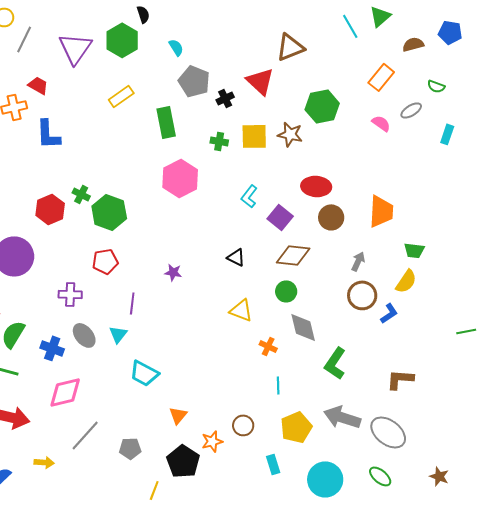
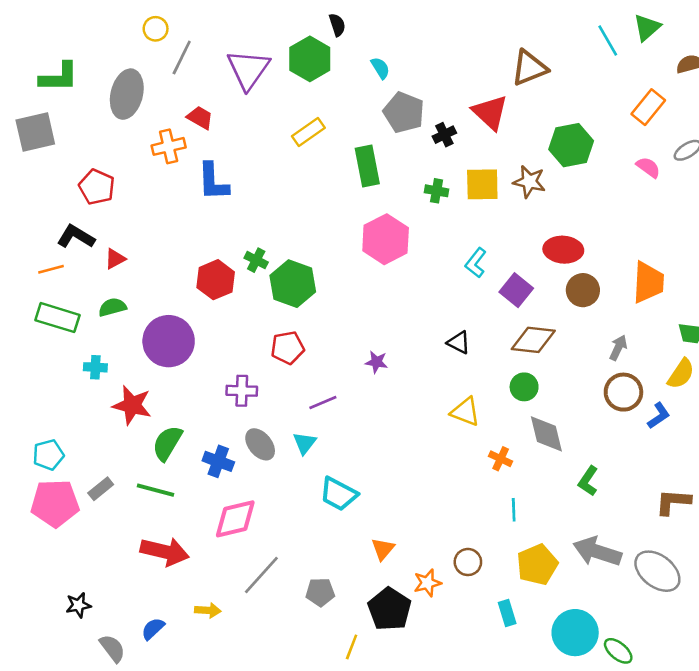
purple line: (132, 303) -> (323, 403), turned 60
green L-shape: (335, 363) -> (588, 481), size x0.7
green ellipse: (380, 476) -> (618, 651), moved

